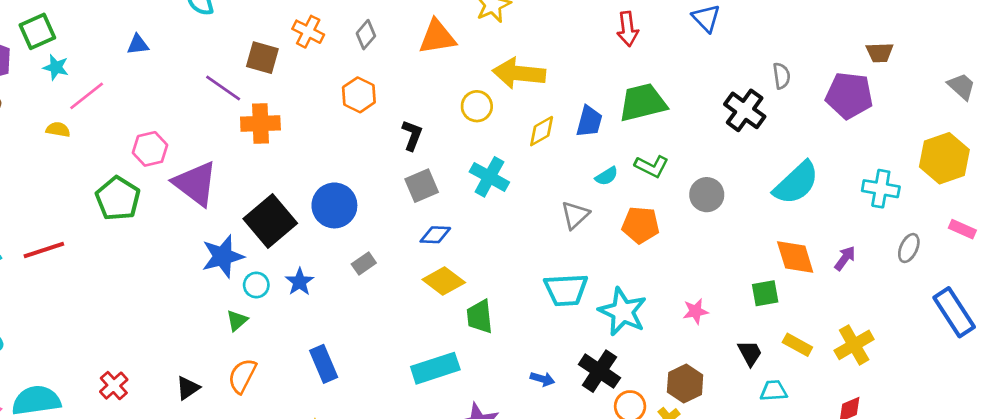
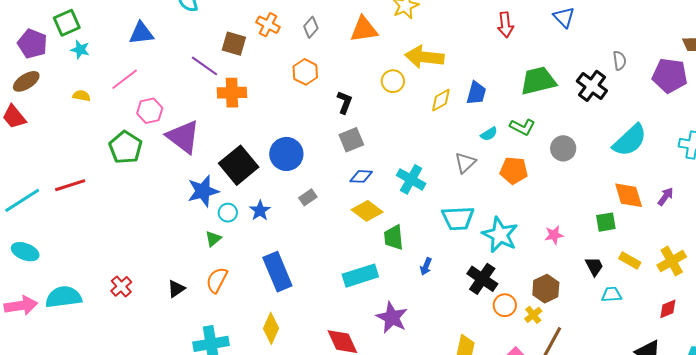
blue triangle: (138, 45) -> (141, 33), size x1.5
pink line: (87, 96) -> (125, 79), moved
green trapezoid: (643, 103) -> (538, 81), moved
cyan cross: (489, 177) -> (411, 179), moved
blue rectangle: (324, 364) -> (277, 272), size x1.4
blue arrow: (542, 379) -> (426, 266), moved, turned 96

